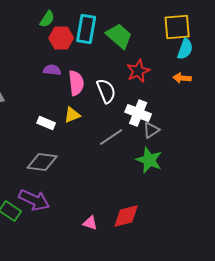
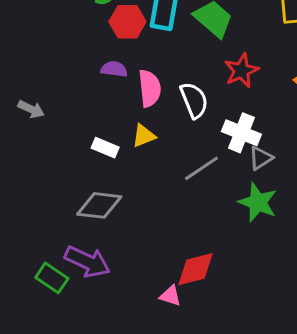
red diamond: (126, 216) -> (196, 269), moved

